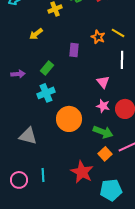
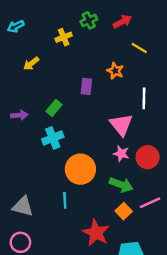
yellow line: (118, 33) -> (139, 48), moved
yellow arrow: (36, 34) -> (31, 64), moved
pink triangle: (103, 82) -> (121, 125), size x1.5
gray triangle: (28, 136) -> (23, 206), moved
cyan line: (43, 175) -> (65, 200), moved

